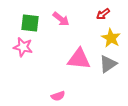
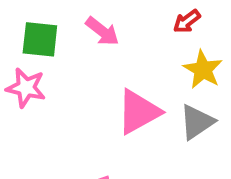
pink triangle: (79, 59) -> (139, 112), turned -35

